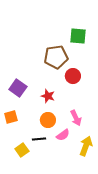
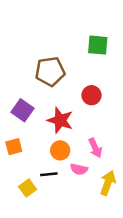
brown pentagon: (56, 57) -> (50, 71), moved
red star: (48, 96) -> (60, 120), size x1.5
pink semicircle: (63, 135) -> (79, 169), turned 48

